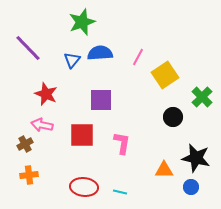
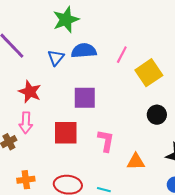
pink arrow: (42, 125) -> (26, 123), turned -100
orange triangle: (164, 170) -> (136, 162), moved
orange cross: (29, 175) -> (26, 180), moved

